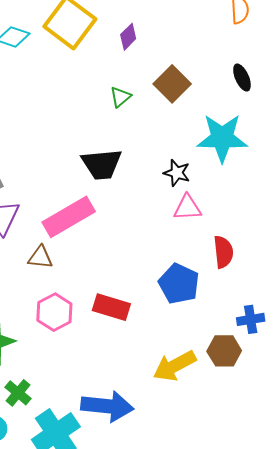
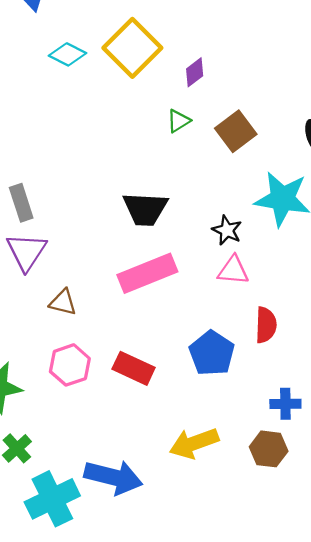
green triangle: (120, 97) -> (179, 121), moved
pink rectangle: (69, 217) -> (147, 273), moved
brown hexagon: (224, 351) -> (269, 449), moved

